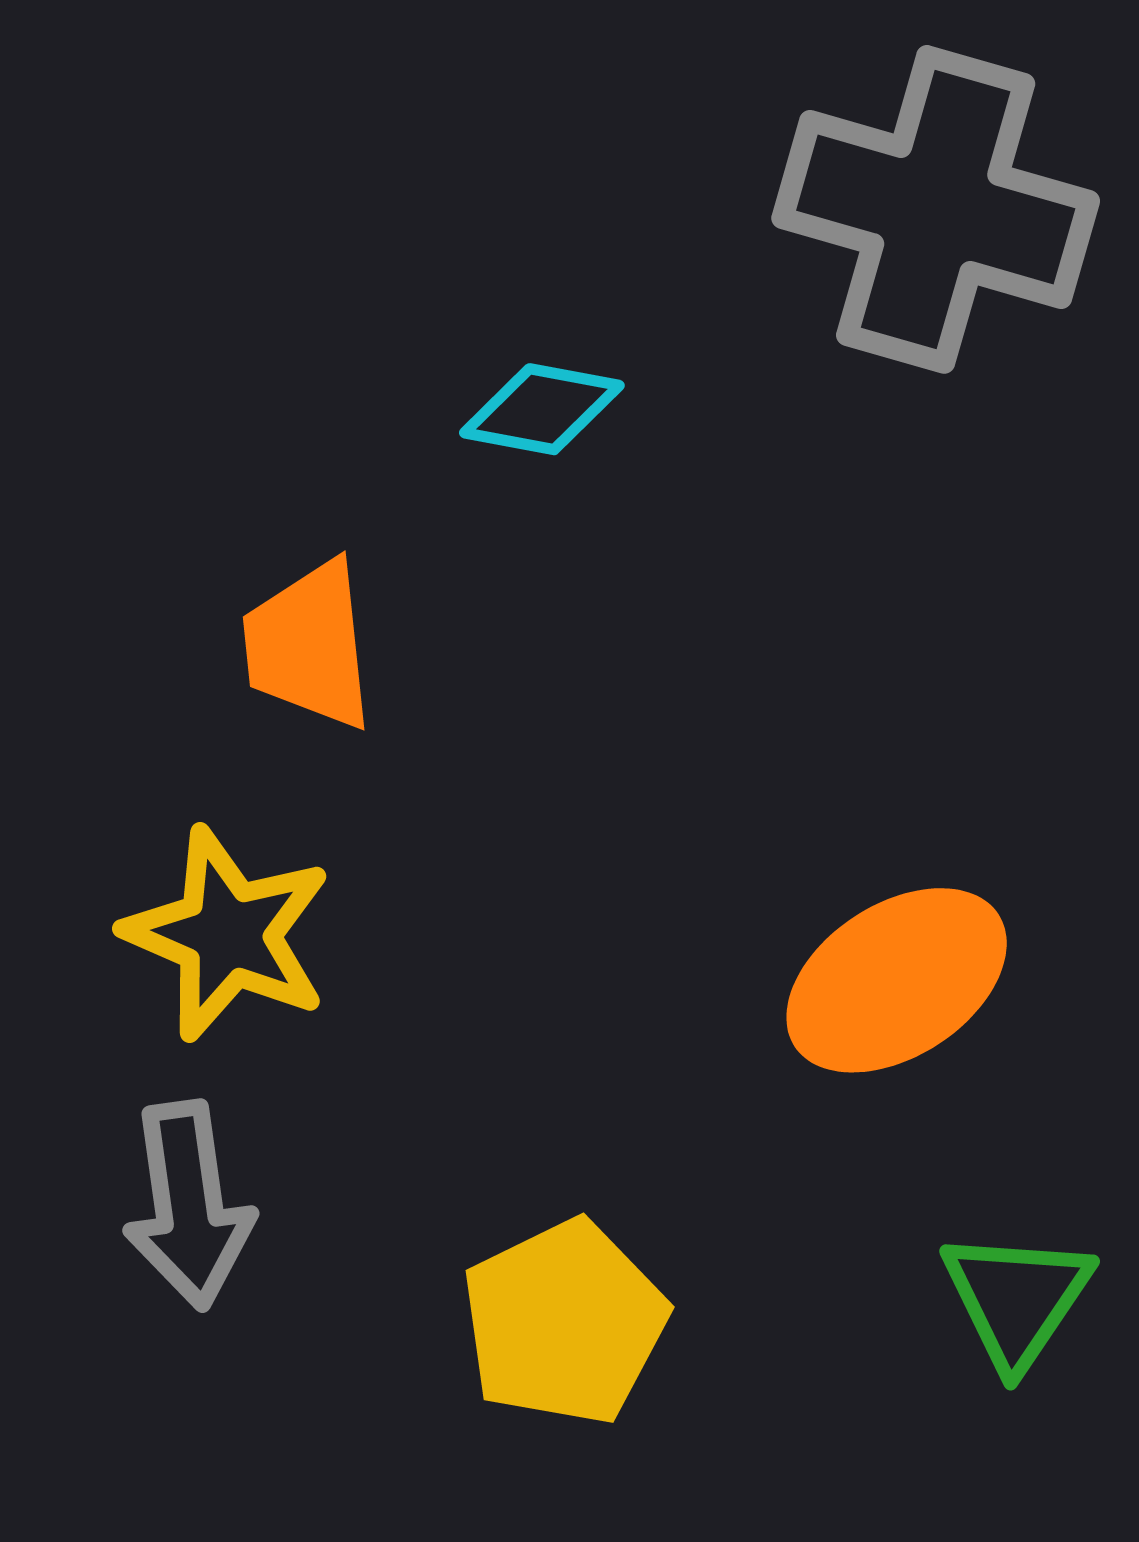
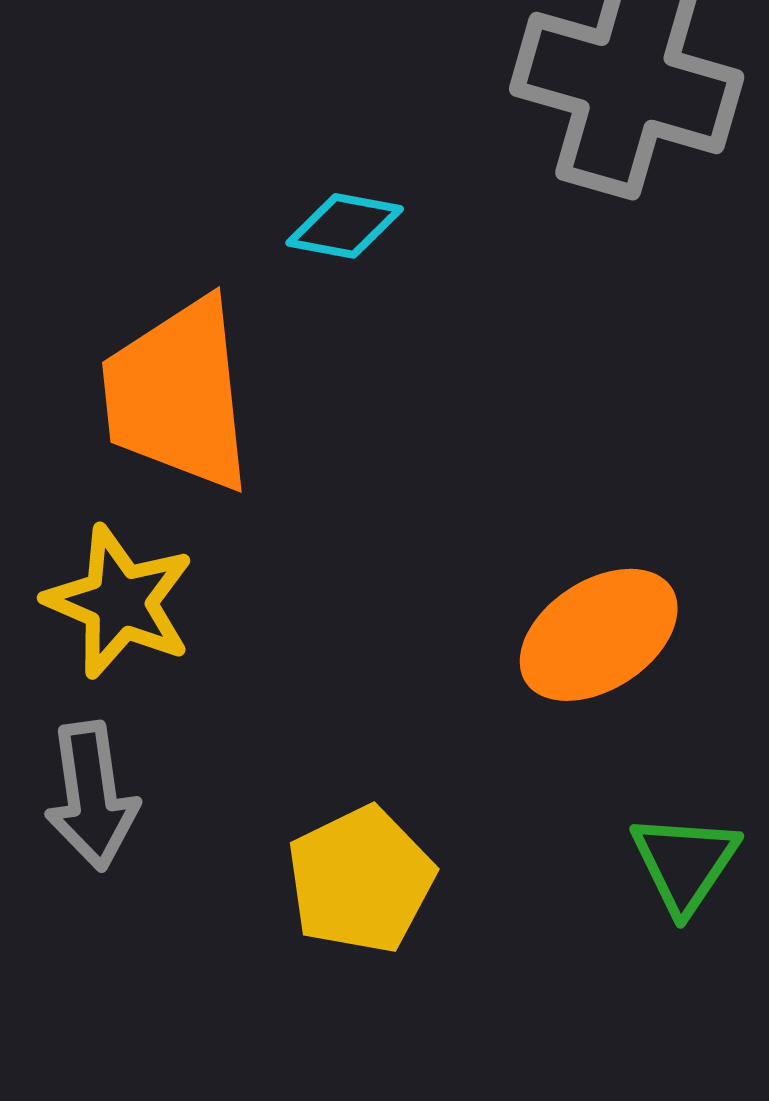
orange trapezoid: (309, 645) -> (178, 395), size x1.6

